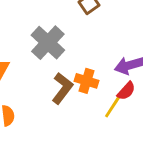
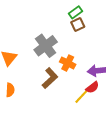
orange cross: (87, 81) -> (68, 63), moved

